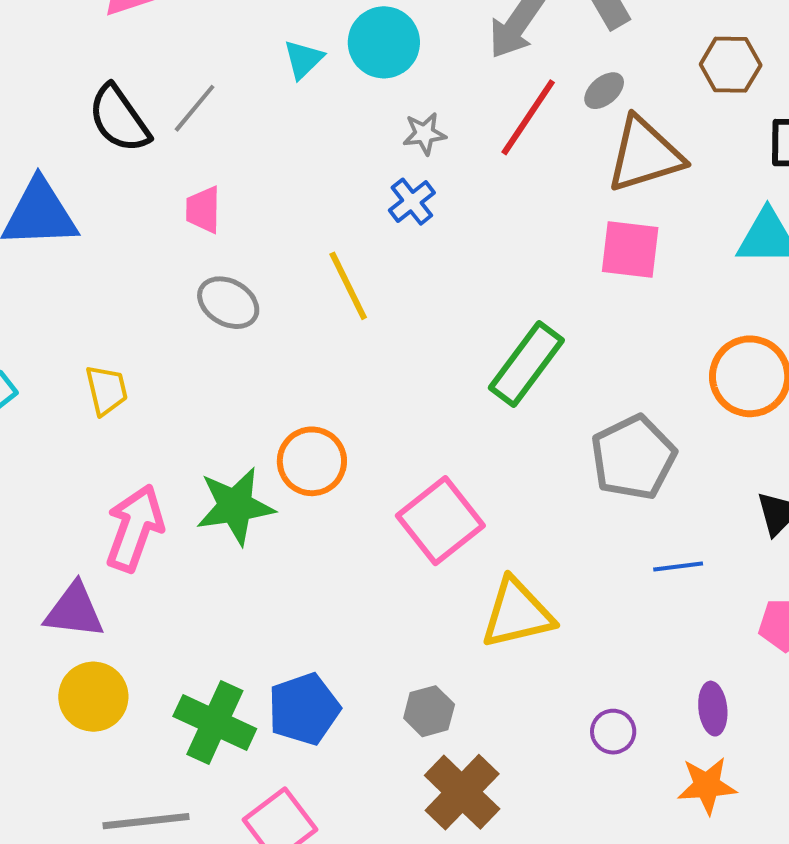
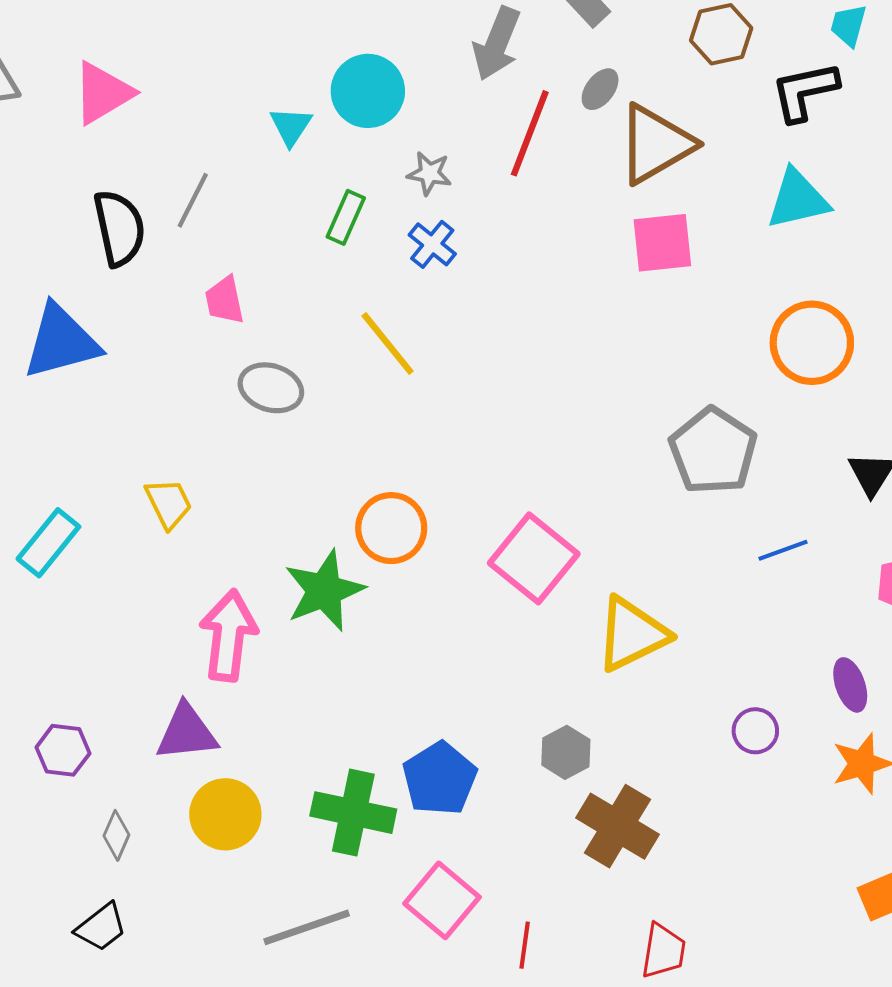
black semicircle: (119, 119) -> (119, 228), turned -144
gray star: (424, 134) -> (429, 173), turned 30
green rectangle: (526, 364) -> (346, 217), moved, size x0.6

